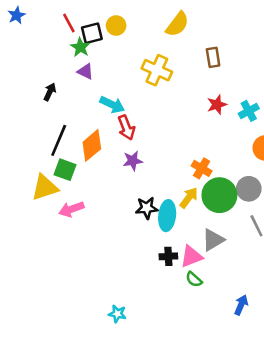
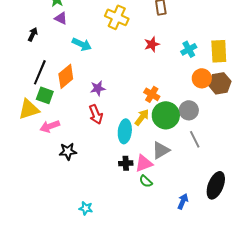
red star: (217, 105) -> (152, 44), moved
red arrow: (126, 128) -> (96, 114), moved
black star: (147, 208) -> (68, 151), moved

